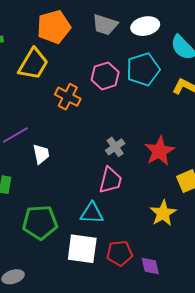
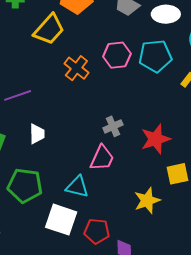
white trapezoid: (41, 154) -> (37, 134), moved

